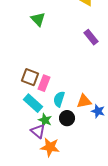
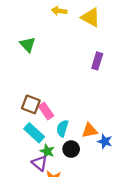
green triangle: (38, 19) -> (28, 45), moved
purple rectangle: (91, 37) -> (97, 61), turned 56
pink rectangle: (44, 83) -> (46, 111), turned -56

